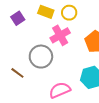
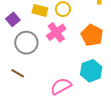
gray circle: (41, 57) -> (26, 43), moved

